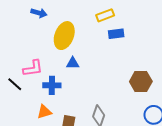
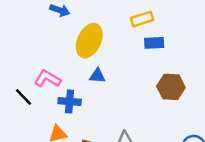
pink L-shape: (33, 68) -> (47, 79), turned -145
brown hexagon: (141, 82) -> (171, 87), moved

